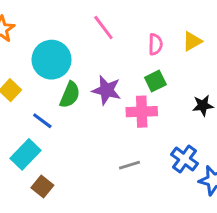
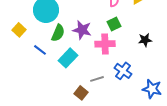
cyan rectangle: (26, 154) -> (68, 58), moved
blue cross: (185, 159) -> (123, 71), moved
brown square: (42, 186) -> (81, 93), moved

